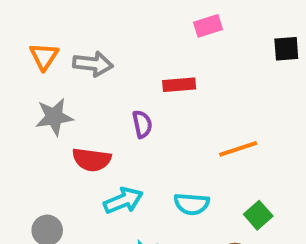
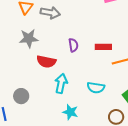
red rectangle: (179, 85) -> (103, 47), moved
cyan arrow: (123, 200) -> (61, 83), turned -60

